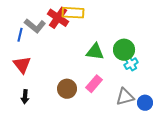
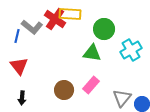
green circle: (124, 50) -> (104, 29), moved
cyan cross: (131, 64) -> (131, 50), moved, size x1.5
gray triangle: (125, 97) -> (122, 98), turned -36

